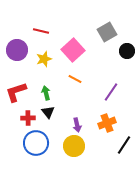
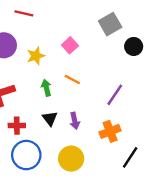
red line: (41, 31) -> (24, 13), moved
pink square: (73, 50) -> (70, 45), size x0.6
green arrow: (46, 93) -> (46, 88), moved
black triangle: (48, 112) -> (50, 118), moved
purple arrow: (77, 125) -> (75, 121), moved

